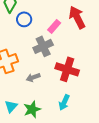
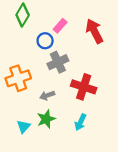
blue circle: (24, 19) -> (45, 41), moved
pink rectangle: (54, 26) -> (60, 26), moved
green star: (32, 109) -> (46, 119), moved

